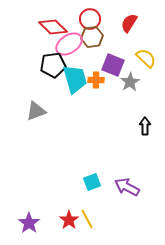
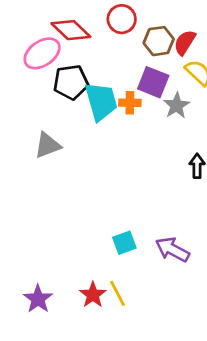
red semicircle: (129, 23) -> (185, 42), moved
brown hexagon: (92, 37) -> (159, 41), moved
pink ellipse: (69, 44) -> (42, 53), moved

